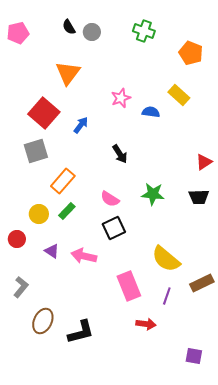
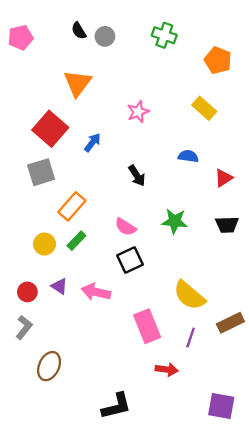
blue semicircle: (151, 112) -> (188, 156), moved
red triangle: (204, 162) -> (224, 178), moved
red circle: (17, 239) -> (27, 292), moved
black L-shape: (81, 332) -> (116, 406), moved
purple square: (194, 356) -> (221, 406), size x1.4

